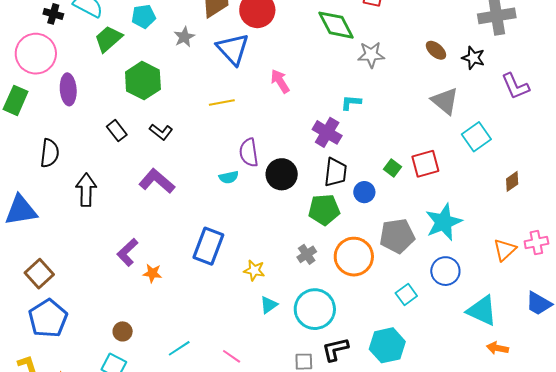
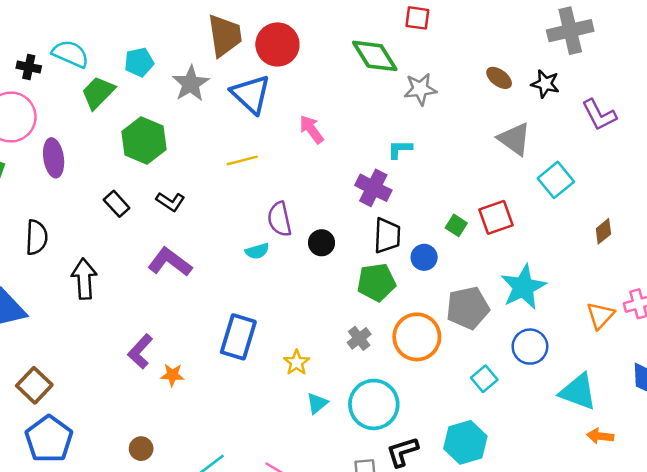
gray star: (184, 37) -> (191, 84), size x1.4
black circle: (282, 174) -> (322, 243), size x0.7
yellow star: (254, 270) -> (297, 362), turned 30

